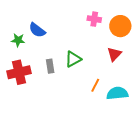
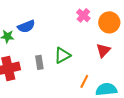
pink cross: (94, 19) -> (83, 15), turned 32
blue semicircle: (37, 30) -> (26, 26), turned -60

